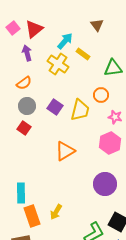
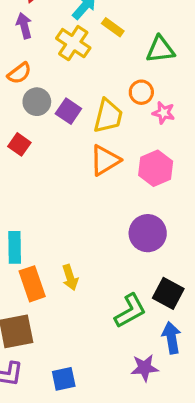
gray circle: (27, 106) -> (37, 102), moved
pink star: (115, 117) -> (164, 113), moved
orange triangle: (65, 151) -> (105, 160), moved
yellow arrow: (56, 212) -> (70, 278), turned -49

